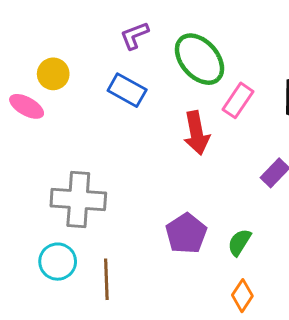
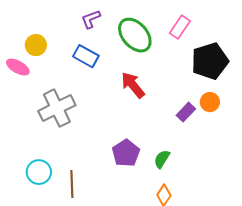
pink rectangle: (238, 100) -> (180, 27), moved
red arrow: (197, 133) -> (133, 85), turned 152
gray cross: (78, 199) -> (57, 108), moved, turned -30

